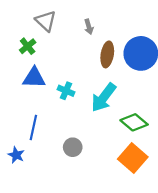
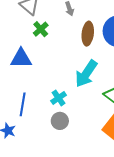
green cross: (28, 46) -> (41, 29), moved
cyan cross: (66, 91) -> (59, 98), moved, turned 35

